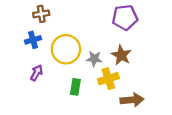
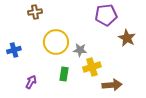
blue cross: (33, 40) -> (14, 50), moved
brown star: (121, 55) -> (127, 38), moved
purple arrow: (37, 73) -> (31, 82), moved

